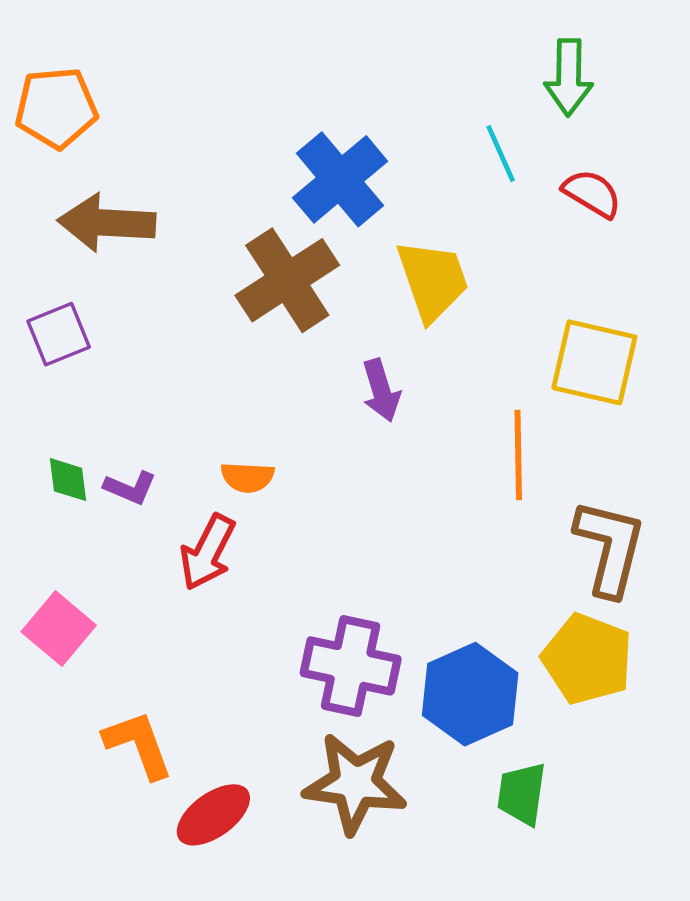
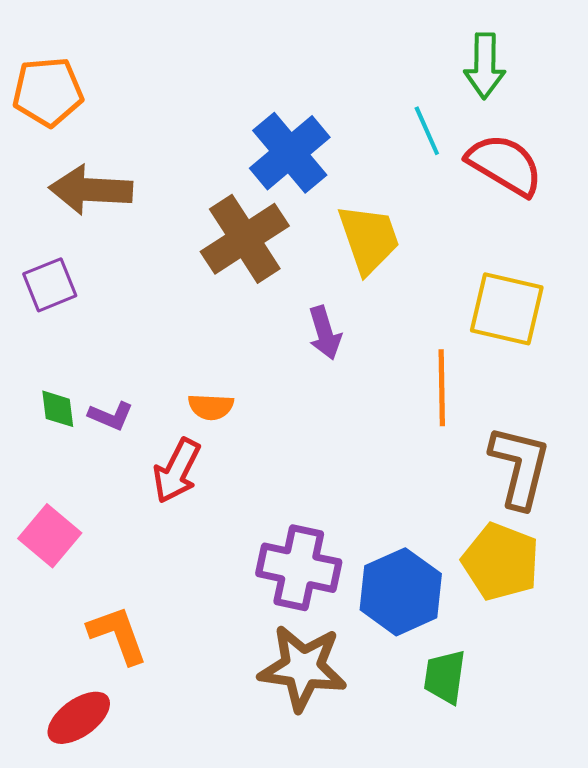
red semicircle: (592, 193) -> (505, 165), size x1.5
red ellipse: (213, 815) -> (79, 718), moved

